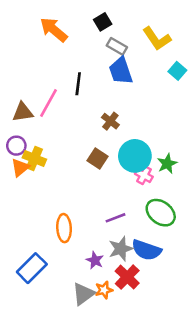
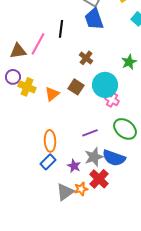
green star: (167, 164) -> (129, 62), moved
orange triangle: (20, 168) -> (52, 94), moved
blue rectangle: (32, 268) -> (48, 162), moved, size x0.7

